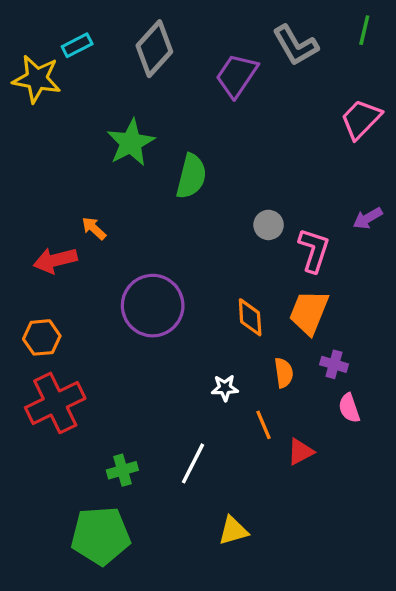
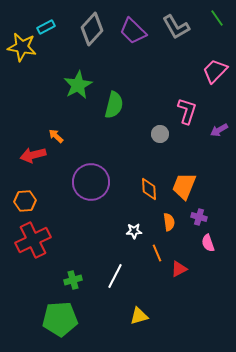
green line: (364, 30) -> (217, 18), turned -48
purple trapezoid: (237, 75) -> (133, 31), moved, turned -80
pink L-shape: (314, 250) -> (187, 111), moved

